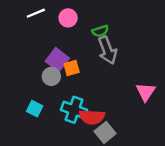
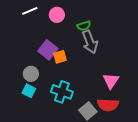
gray circle: (51, 76) -> (31, 74), moved
pink triangle: (146, 92) -> (111, 81), moved
red semicircle: (92, 117) -> (108, 105), moved

